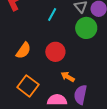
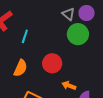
cyan line: (52, 14) -> (25, 36), moved

